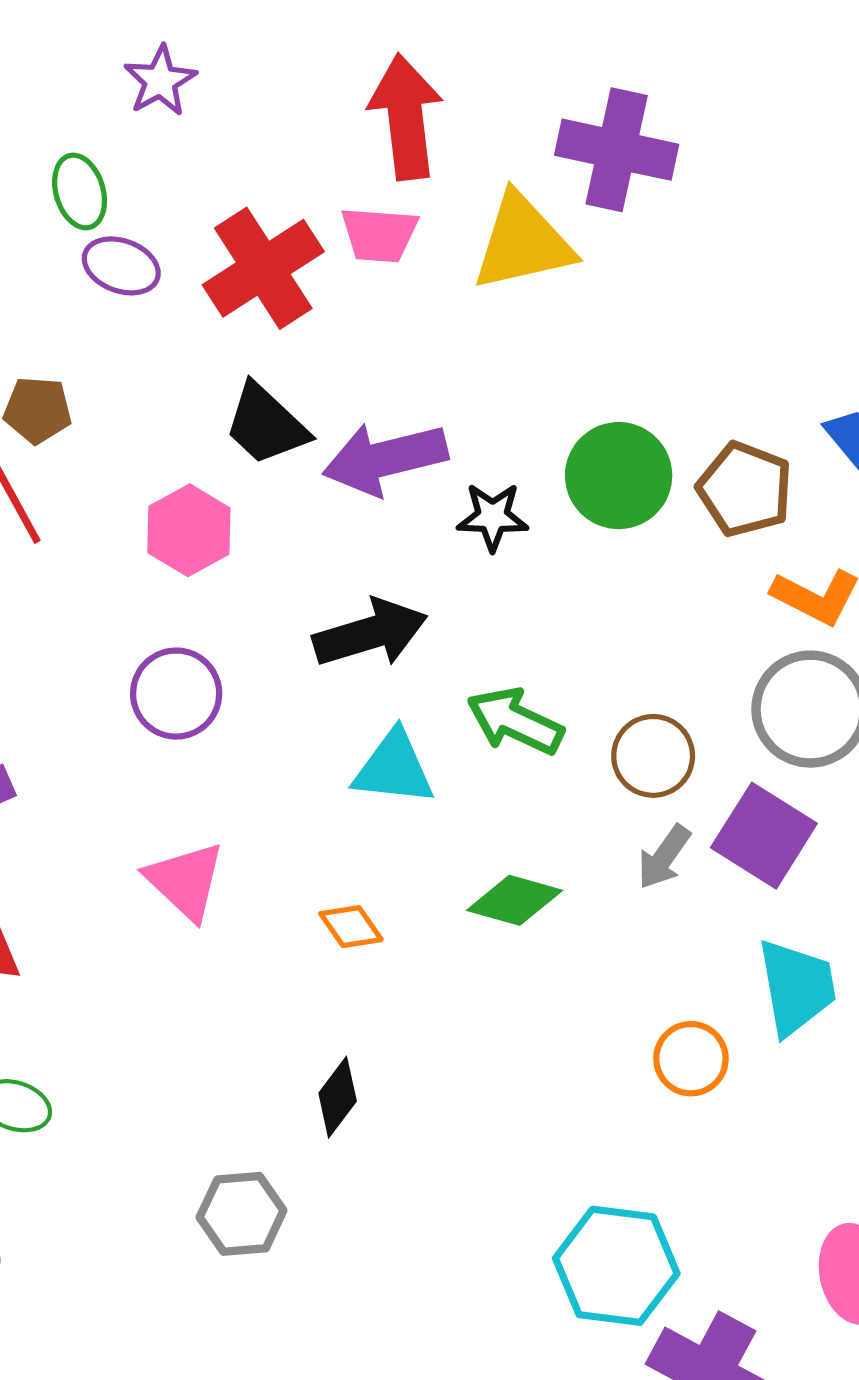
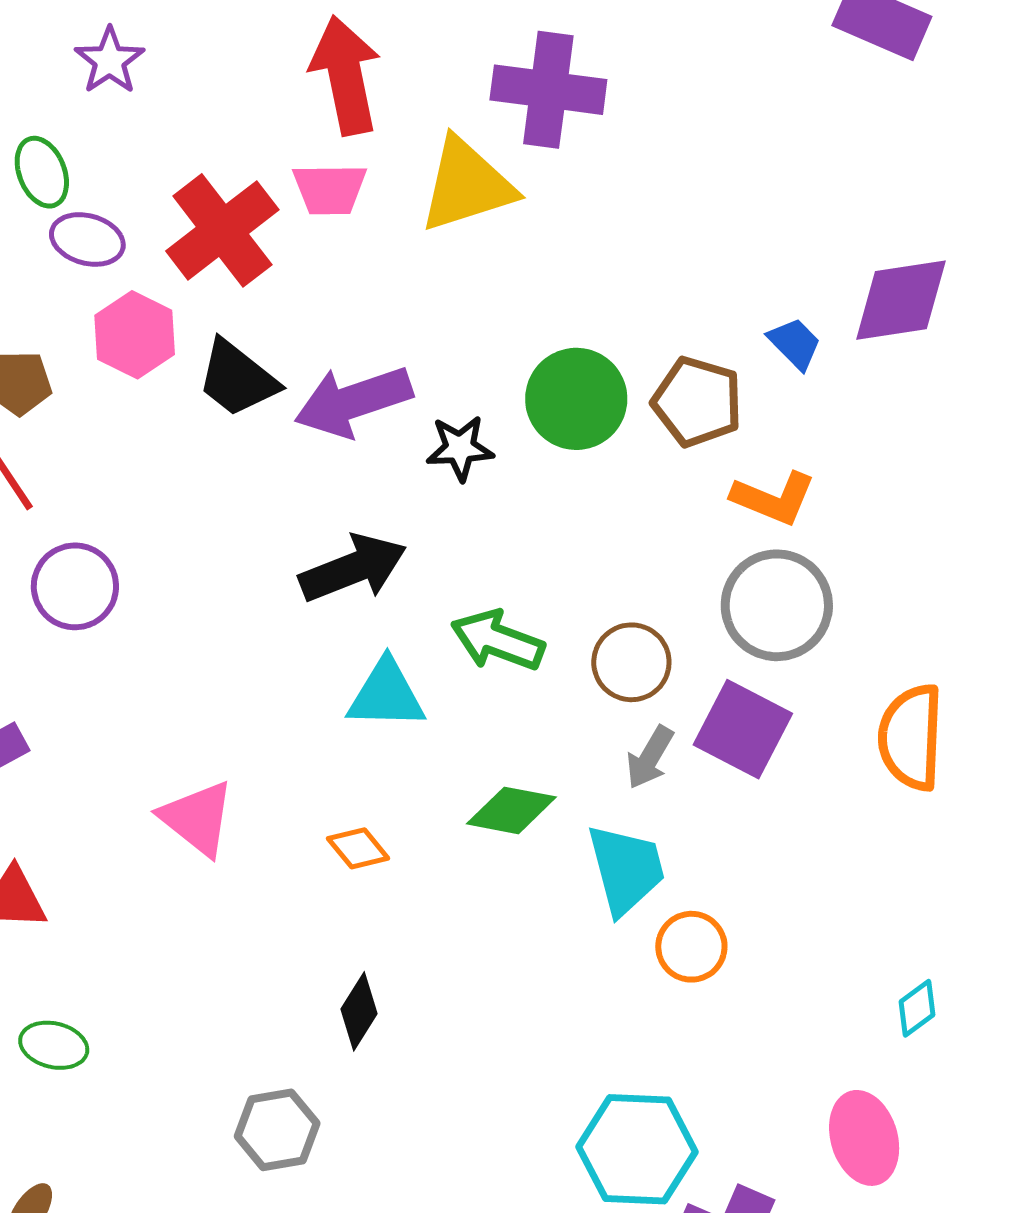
pink hexagon: (189, 530) -> (135, 335), moved
purple circle: (176, 694) -> (75, 586), moved
cyan trapezoid: (797, 987) -> (626, 869), moved

